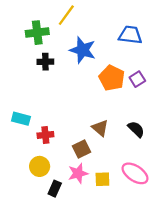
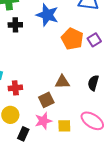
brown triangle: (100, 128) -> (62, 82), turned -42
black semicircle: (136, 129) -> (93, 83), turned -119

